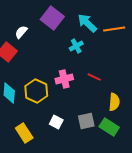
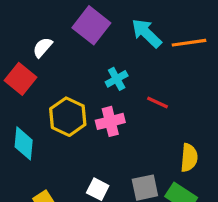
cyan cross: (76, 46) -> (117, 79), moved
red line: (94, 77) -> (158, 103), moved
yellow hexagon: (36, 91) -> (68, 117), moved

